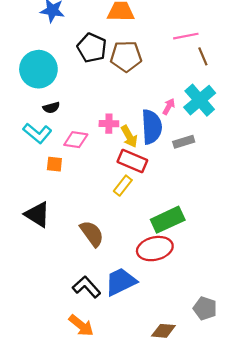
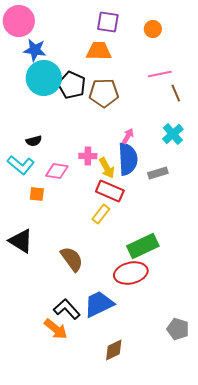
cyan circle: (38, 69) -> (44, 78), moved
cyan cross: (200, 100) -> (173, 134), size x0.7
pink arrow: (169, 107) -> (128, 136), moved
orange arrow: (81, 325) -> (56, 329), moved
brown diamond: (163, 331) -> (114, 350), moved, turned -30

